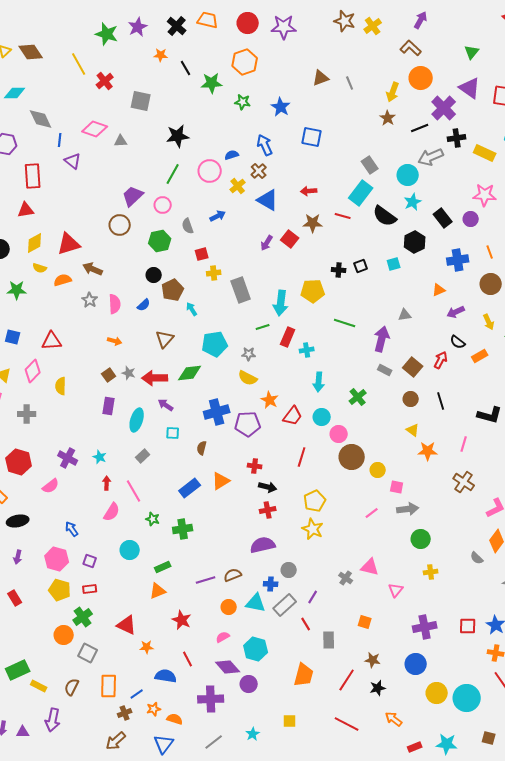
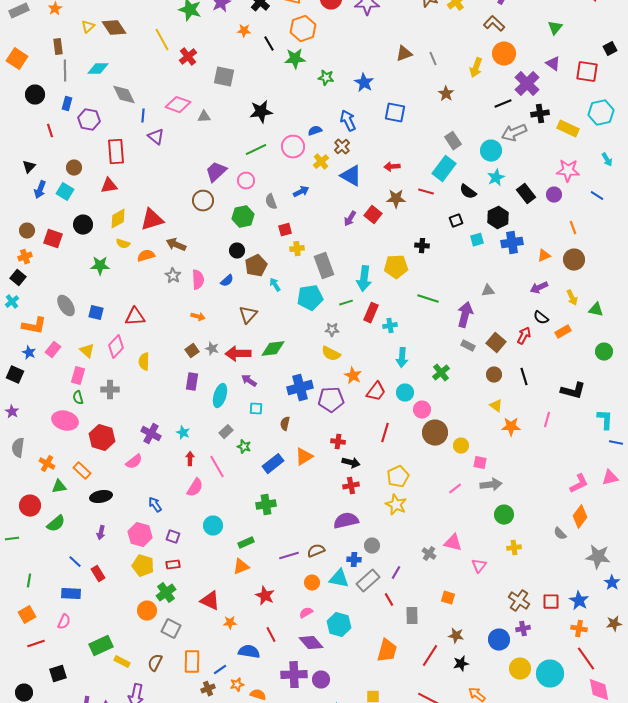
orange hexagon: (245, 62) -> (303, 29), moved
purple triangle: (470, 88) -> (553, 64), size x0.7
brown star: (388, 118) -> (446, 94), moved
green line: (173, 174) -> (256, 150), turned 35
black semicircle: (385, 216) -> (468, 192), size x0.7
blue cross: (458, 260) -> (512, 243), moved
black square: (361, 266) -> (456, 221), moved
orange triangle: (439, 290) -> (544, 256), moved
cyan pentagon: (215, 344) -> (310, 298), moved
brown cross: (464, 482) -> (519, 601), moved
green star: (153, 519) -> (244, 447), moved
purple cross: (425, 627) -> (523, 629), moved, size x0.6
purple circle: (249, 684) -> (321, 680), moved

